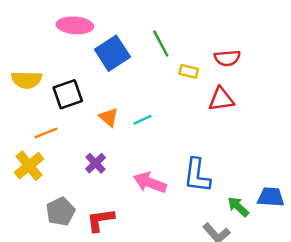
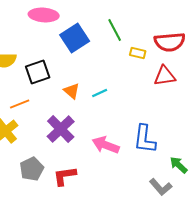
red semicircle: (227, 58) -> (170, 42), size x1.4
purple cross: (96, 163) -> (61, 129), size x1.6

